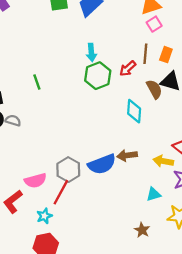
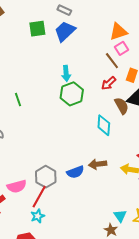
brown line: (145, 54) -> (112, 61), moved, turned -42
red arrow: (128, 68) -> (109, 83), moved
blue semicircle: (102, 164) -> (75, 172), size x0.7
cyan triangle: (154, 194) -> (120, 216), moved, turned -48
cyan star: (44, 216) -> (38, 216), moved

